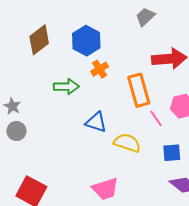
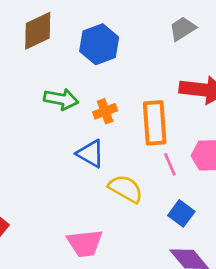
orange cross: (100, 69) -> (105, 111), moved
blue square: (172, 153) -> (181, 213), turned 30

